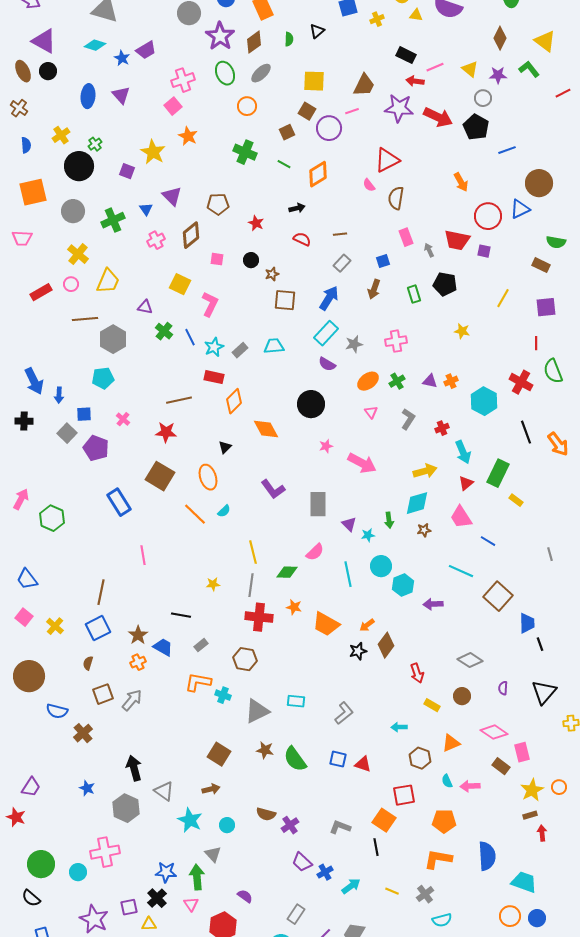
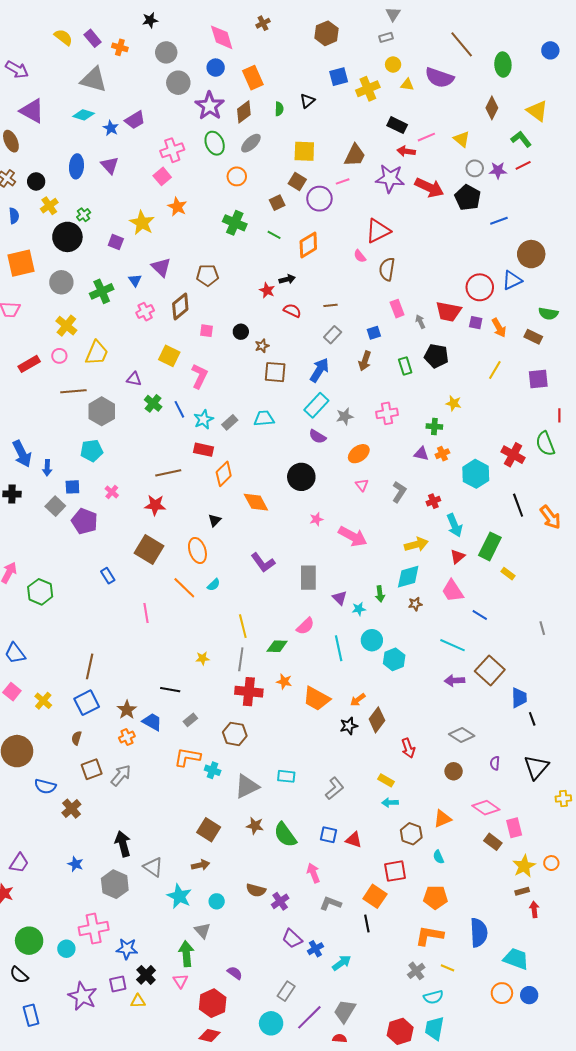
yellow cross: (377, 19) -> (368, 89), size x1.6
black circle: (48, 71) -> (36, 181), moved
purple star: (498, 75) -> (498, 170), moved
red line: (563, 93) -> (523, 165), moved
orange arrow: (461, 182) -> (499, 328), moved
red star: (256, 223) -> (267, 290), moved
red line: (536, 343) -> (559, 415), moved
green cross: (397, 381) -> (434, 426), moved, turned 35
blue rectangle: (119, 502) -> (108, 576), size x0.6
pink line: (143, 555) -> (146, 613), moved
purple arrow: (433, 604) -> (455, 681), moved
yellow rectangle: (432, 705) -> (386, 780), moved
pink arrow: (470, 786) -> (313, 873), moved, turned 72
blue star: (166, 872) -> (127, 949), moved
yellow line: (392, 891) -> (447, 968), moved

